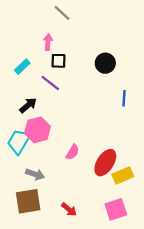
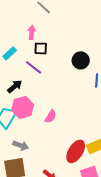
black circle: (105, 63) -> (81, 60), moved
pink semicircle: (73, 152) -> (51, 116), moved
red ellipse: (105, 163) -> (76, 151), moved

